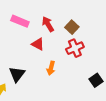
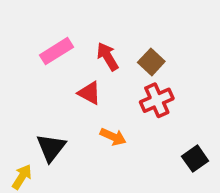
pink rectangle: (20, 21) -> (57, 51), turned -54
orange arrow: (51, 68) -> (113, 137), turned -80

